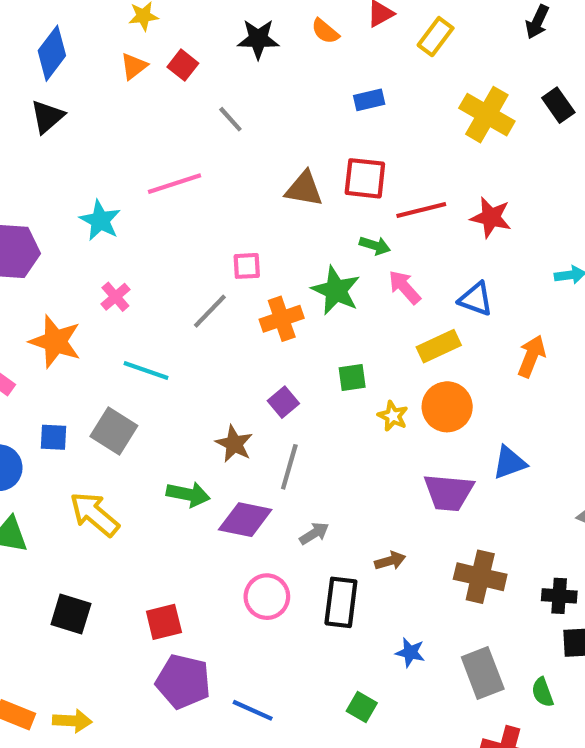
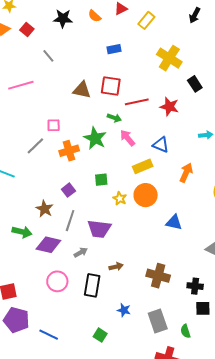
black rectangle: (558, 105) -> (195, 84), moved
blue triangle: (509, 463) -> (174, 222), turned 30
purple trapezoid: (449, 492) -> (99, 229), moved

